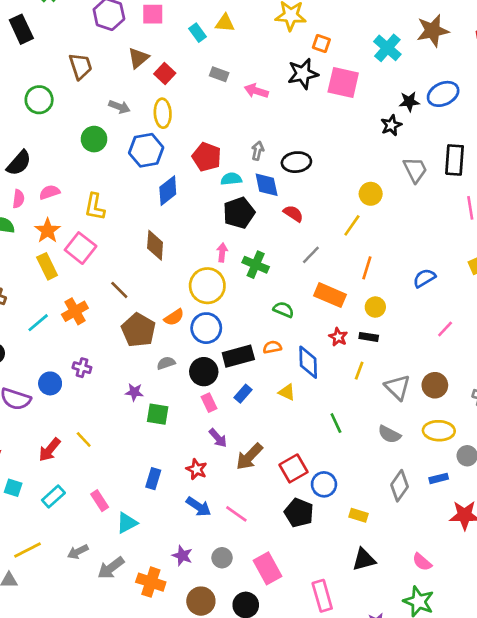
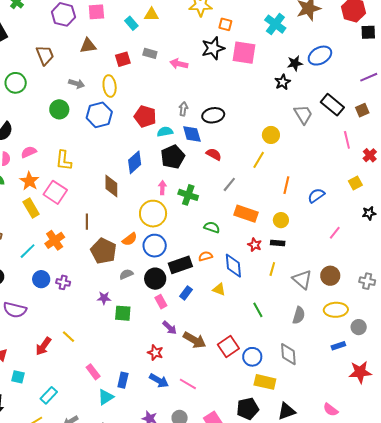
brown triangle: (138, 58) -> (88, 46), turned 36
red square: (165, 74) -> (123, 59), moved, turned 35
black rectangle: (455, 160) -> (332, 105), turned -50
blue diamond: (168, 191) -> (135, 162), moved
orange line: (367, 268) -> (286, 185), moved
brown line: (119, 290) -> (87, 222), turned 49
blue circle: (50, 383) -> (41, 279), moved
gray semicircle: (389, 434) -> (299, 315), turned -96
brown arrow: (249, 457) -> (194, 340), turned -100
blue rectangle: (153, 479) -> (123, 380), moved
gray diamond: (400, 486) -> (288, 354), moved, turned -35
cyan rectangle: (53, 497) -> (49, 395), moved
pink rectangle: (100, 501) -> (93, 372), moved
black pentagon: (299, 513) -> (248, 409), moved, turned -30
yellow rectangle: (358, 515) -> (265, 382), moved, size x1.5

